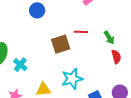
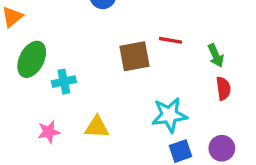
cyan cross: (20, 65) -> (64, 82), turned 32
cyan star: (72, 79) -> (169, 115), moved

